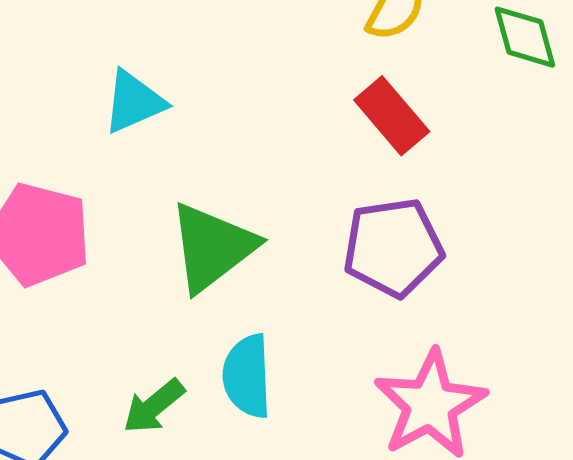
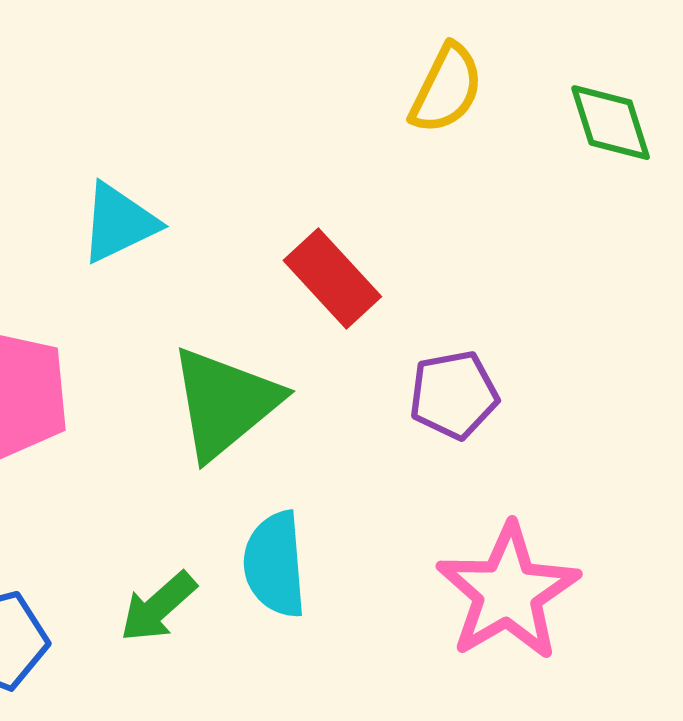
red rectangle: (392, 116) -> (332, 279), moved
purple pentagon: (393, 247) -> (454, 395), size x0.7

